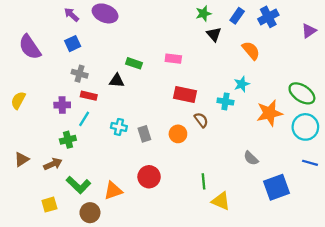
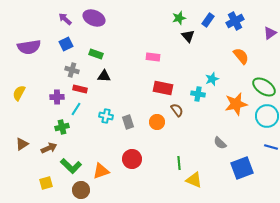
purple semicircle: (30, 47) -> (29, 47), turned -65
orange semicircle: (251, 51) -> (241, 56), moved
green rectangle: (134, 63) -> (96, 54), moved

